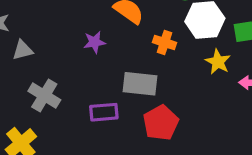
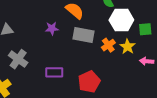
orange cross: (164, 43) -> (108, 45), moved, turned 32
gray rectangle: (140, 84) -> (83, 35), moved

